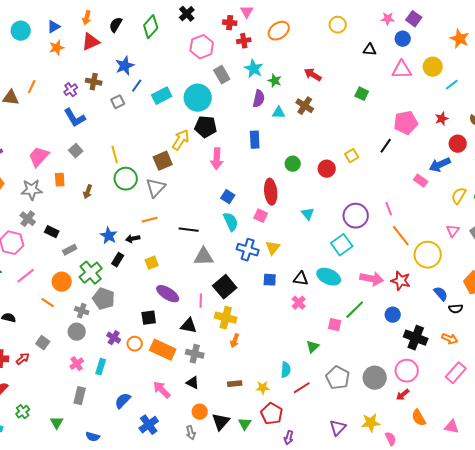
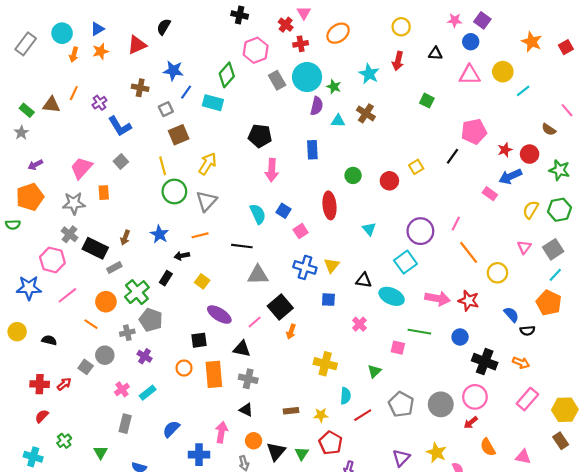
black cross: (187, 14) -> (240, 15), turned -35
orange arrow: (87, 18) -> (74, 55), moved
red cross: (230, 23) -> (286, 25), turned 32
green diamond: (151, 27) -> (227, 75), moved
blue star: (125, 66) -> (173, 71), turned 30
cyan star: (254, 69) -> (369, 74), moved
red arrow: (313, 75) -> (398, 61), moved, turned -108
purple cross: (71, 90) -> (99, 103), moved
cyan rectangle: (162, 96) -> (213, 103), turned 42
cyan circle: (198, 98) -> (307, 77), moved
red star: (442, 119) -> (505, 150), moved
yellow arrow: (181, 140) -> (208, 164), moved
brown square: (163, 161) -> (179, 135), moved
brown arrow: (88, 192) -> (125, 237), moved
pink line: (389, 209) -> (456, 224), turned 48
pink square: (261, 216) -> (301, 231), moved, turned 32
cyan semicircle: (231, 222) -> (258, 214), moved
black rectangle: (52, 232) -> (95, 248), size x1.6
blue star: (109, 236) -> (159, 234), moved
yellow circle: (428, 255) -> (497, 273), size x0.7
yellow square: (152, 263) -> (202, 281), turned -32
black triangle: (301, 279) -> (364, 280), moved
pink line: (201, 301) -> (255, 322), turned 48
green line: (355, 310) -> (419, 332), turned 55
gray cross: (82, 311) -> (127, 333), turned -32
yellow cross: (226, 318) -> (325, 364), moved
gray circle: (77, 332) -> (105, 355), moved
purple cross: (114, 338) -> (144, 356), moved
orange arrow: (235, 341) -> (291, 332), moved
orange rectangle: (163, 350) -> (214, 374), turned 60
cyan rectangle: (101, 367) -> (148, 393), turned 35
pink arrow: (162, 390) -> (221, 432), moved, turned 54
yellow star: (371, 423) -> (436, 453), turned 30
blue cross: (149, 425) -> (199, 455), turned 36

